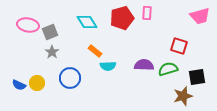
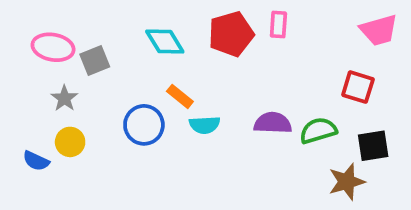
red square: (179, 46) -> (358, 87), moved
gray star: (52, 52) -> (64, 98), moved
blue circle: (70, 78) -> (144, 125), moved
yellow circle: (37, 83) -> (70, 142), moved

